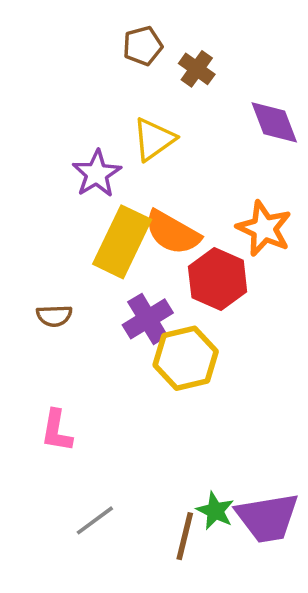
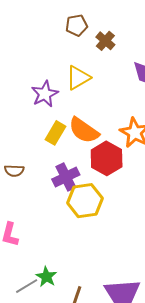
yellow rectangle: (122, 242) -> (55, 133), size x0.6
green star: (215, 511) -> (46, 277), moved

